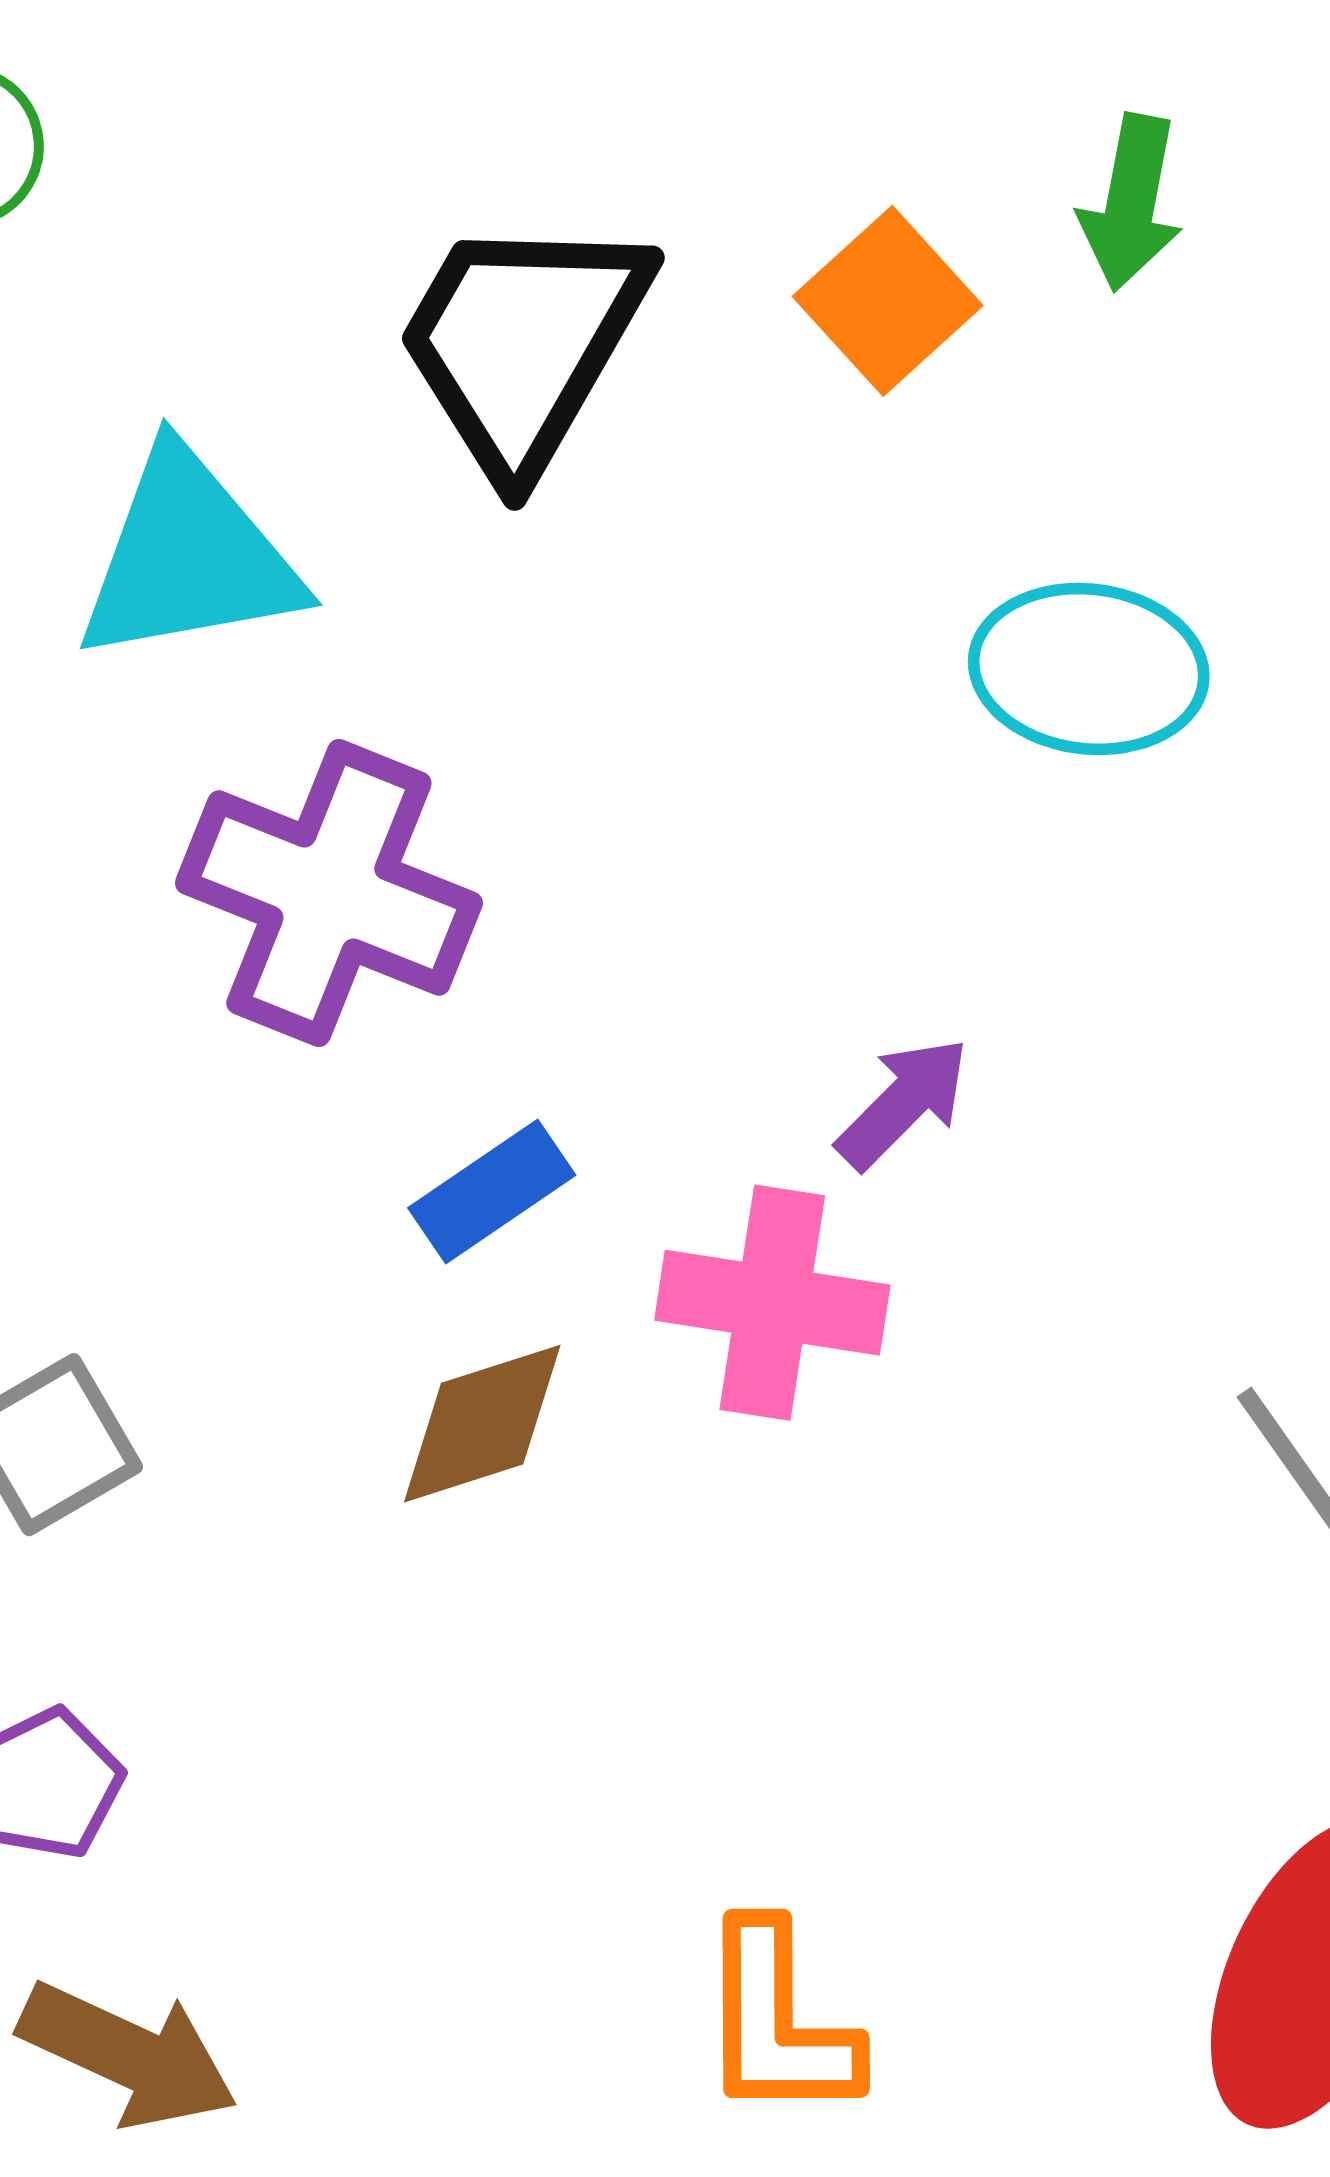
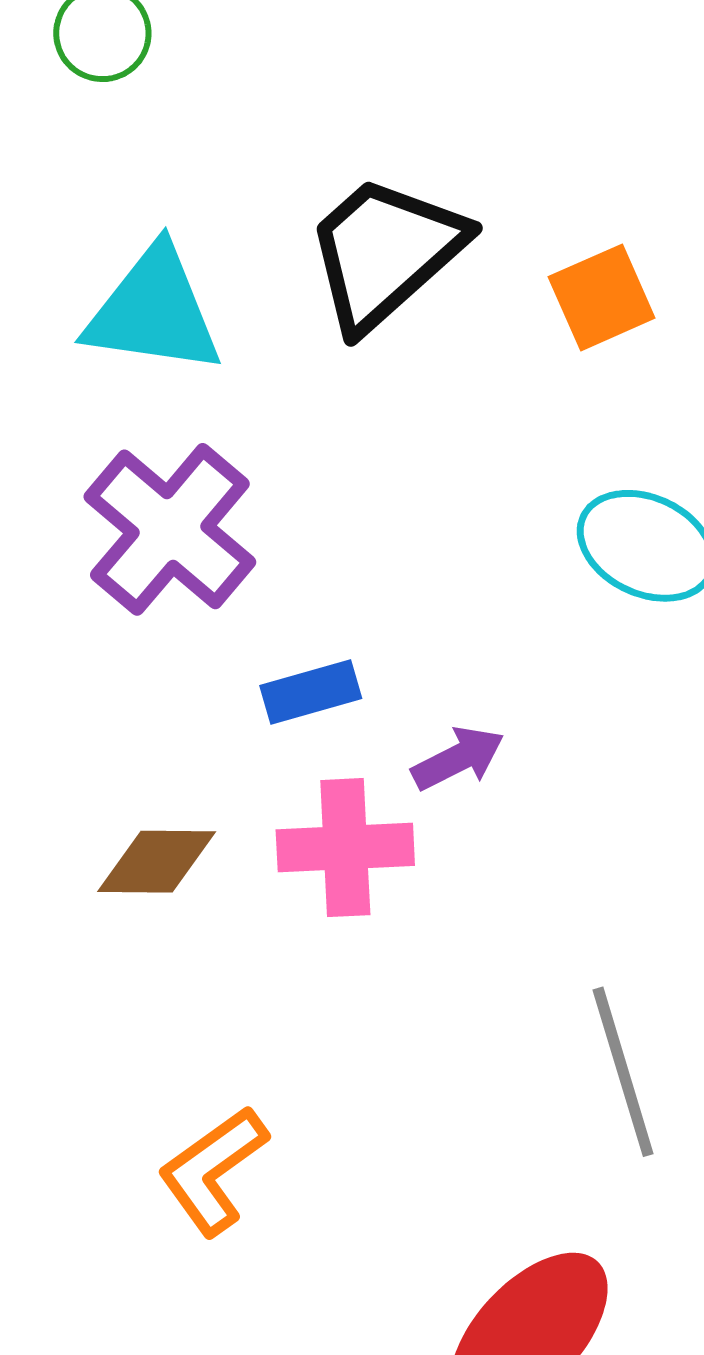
blue rectangle: (492, 1191) -> (311, 692), moved
pink cross: (772, 1303) -> (345, 848), turned -30
orange L-shape: (778, 2022) -> (213, 1171), moved, turned 36

